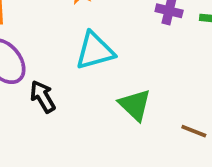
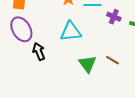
brown line: (194, 131) -> (112, 60), moved

